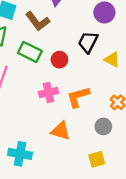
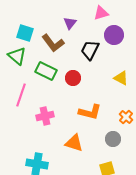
black trapezoid: (88, 42) -> (90, 50), moved
pink cross: (48, 92) -> (45, 116), moved
orange L-shape: (78, 97) -> (90, 112), turned -150

